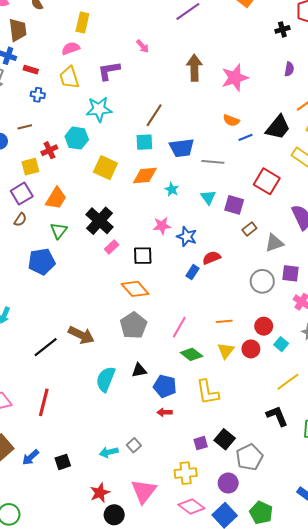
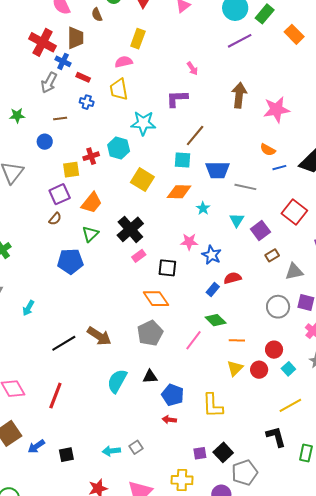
purple L-shape: (109, 71) -> (177, 99), moved
brown line: (25, 127) -> (60, 119), moved
purple square: (234, 205) -> (260, 231), turned 30
green diamond: (191, 354) -> (216, 320), moved

